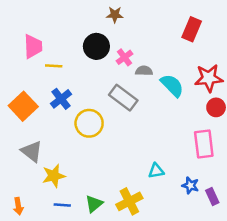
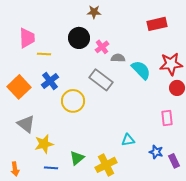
red rectangle: (192, 29) -> (157, 24), turned 54
pink rectangle: (204, 144) -> (167, 118), size x0.7
green triangle: (94, 204) -> (77, 158), moved

